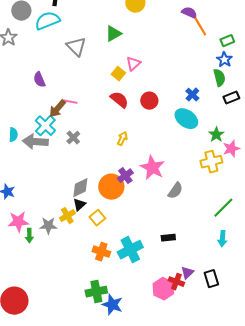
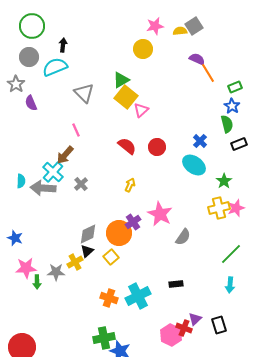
yellow square: (118, 74) -> (126, 97), moved, size x1.6
purple semicircle: (39, 80) -> (31, 103), moved
pink line: (70, 102) -> (76, 130), moved, turned 56
pink star: (231, 149) -> (236, 208), moved
yellow square: (97, 218) -> (111, 257), moved

